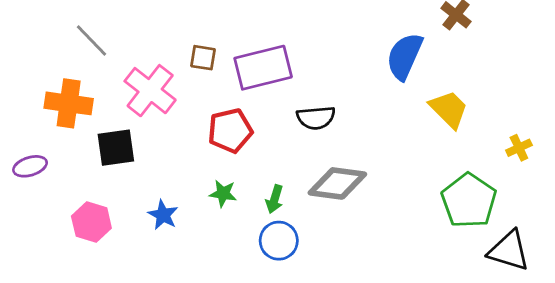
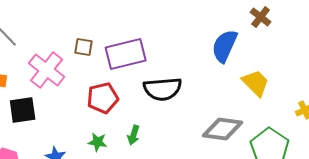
black semicircle: (316, 118) -> (163, 89), size x1.4
gray diamond: (337, 183) -> (223, 129), moved
green arrow: (274, 199) -> (134, 135), moved

